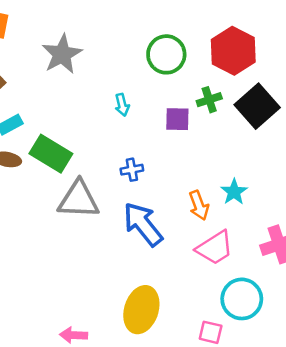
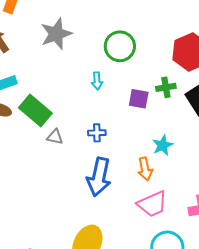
green circle: (166, 54) -> (120, 46), moved
cyan star: (234, 192) -> (163, 145), moved
gray triangle: (79, 200) -> (55, 137), moved, size x0.5
blue arrow: (143, 224) -> (99, 177), turned -138

